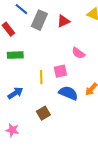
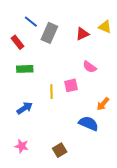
red triangle: (63, 21) -> (82, 34), moved
blue semicircle: (68, 93) -> (88, 123), moved
brown square: (43, 113) -> (60, 150), moved

